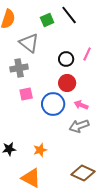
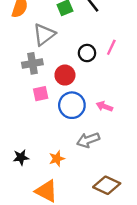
gray triangle: (29, 43) -> (44, 34), turned 45
red circle: (67, 83) -> (65, 75), moved
gray arrow: (79, 126) -> (88, 140), moved

